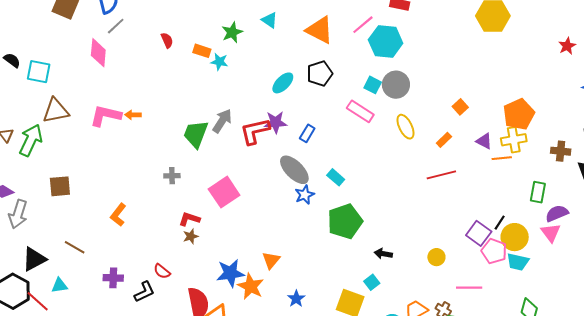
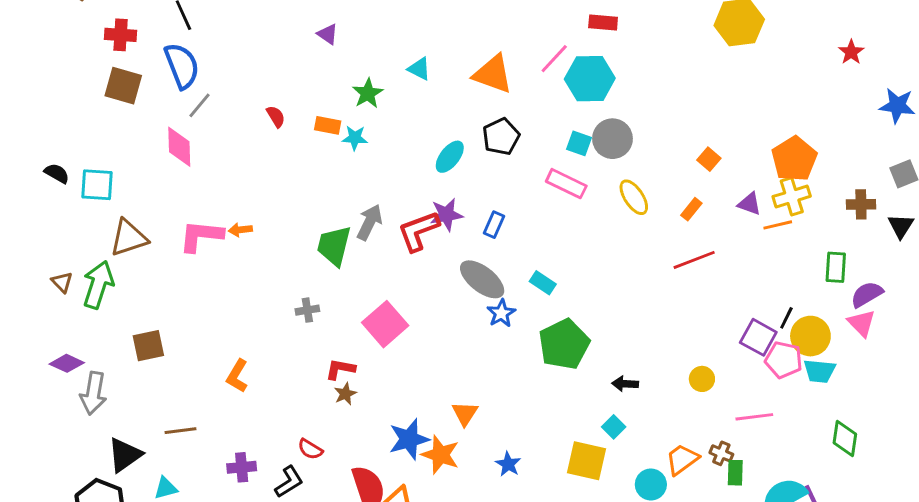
brown line: (75, 247) -> (180, 431), turned -30

